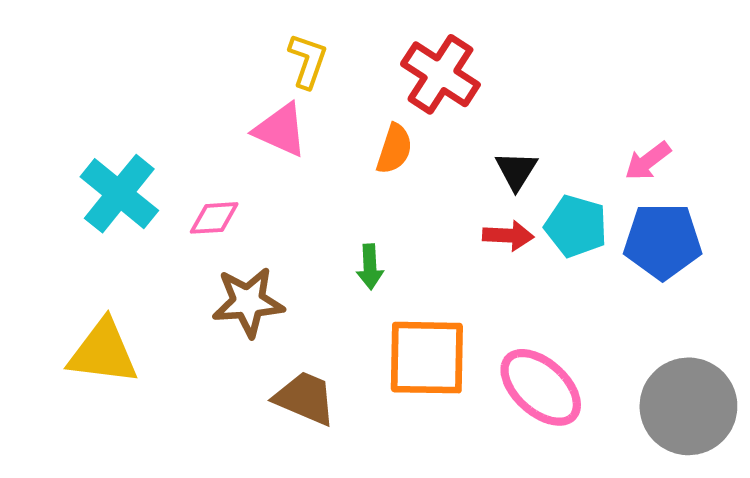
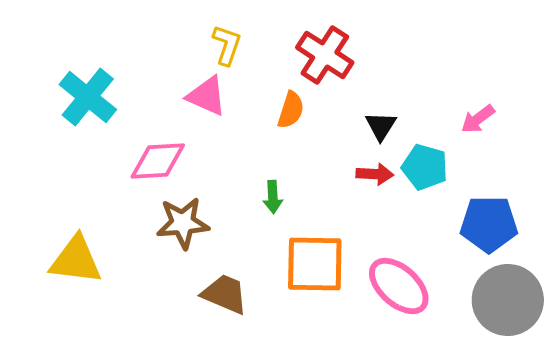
cyan cross: (119, 194) -> (88, 97), moved
pink diamond: (214, 218) -> (158, 161), size x1.5
blue pentagon: (663, 241) -> (489, 224), moved

